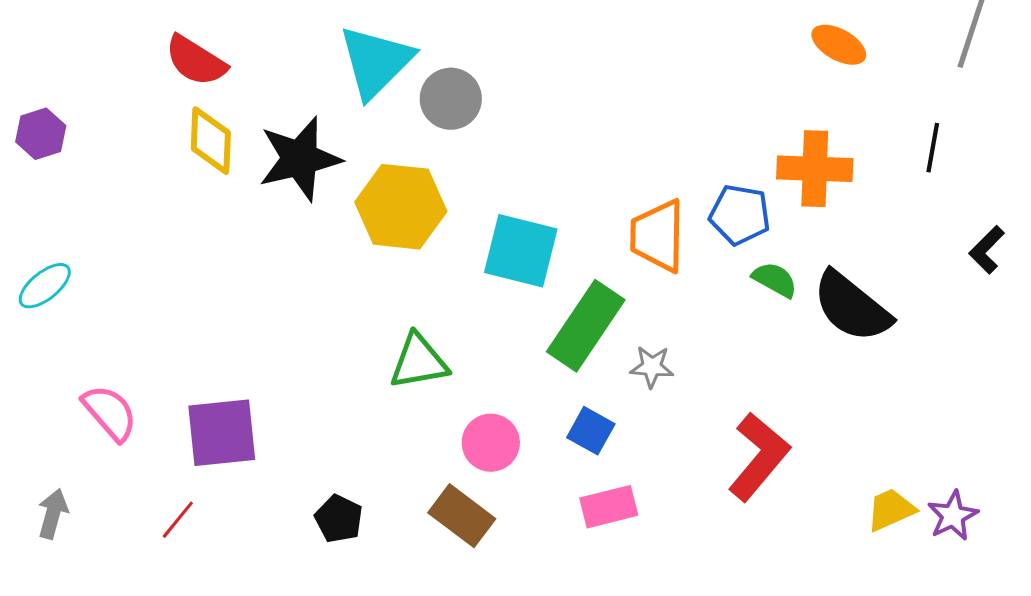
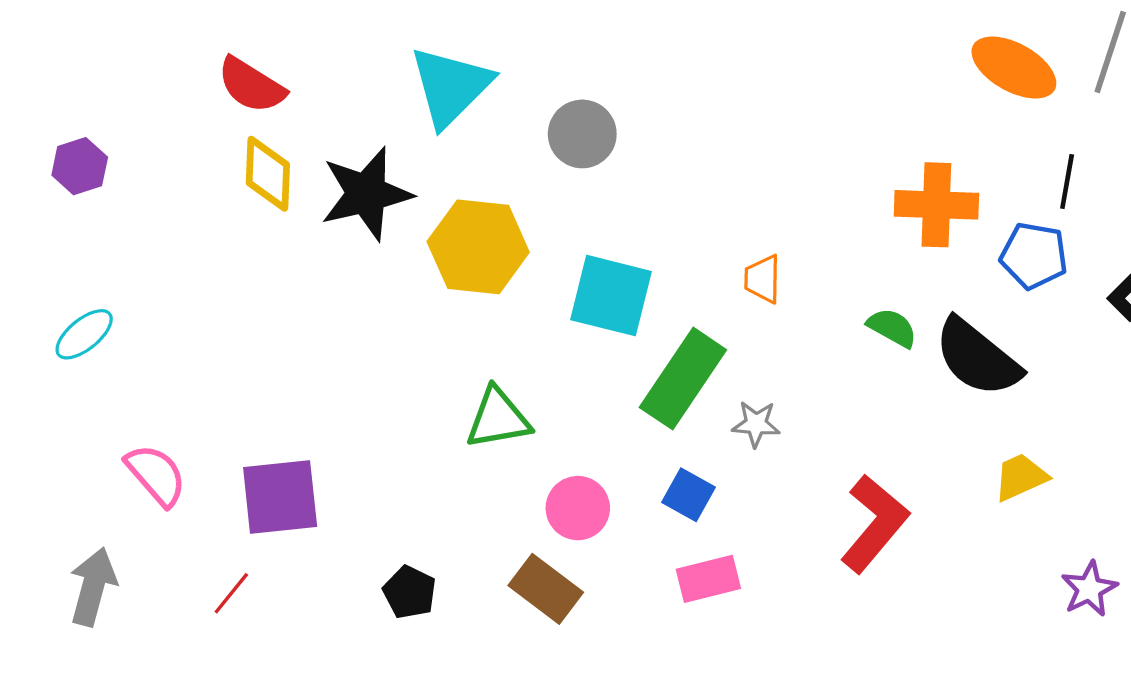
orange ellipse: (839, 45) -> (1014, 68), moved, size x1.4
gray circle: (451, 99) -> (582, 134), moved
blue pentagon: (740, 215) -> (1034, 256), moved
orange trapezoid: (658, 236) -> (763, 279), size x0.6
yellow trapezoid: (891, 510) -> (1021, 477), moved
gray arrow: (53, 514) -> (93, 587), size x1.4

